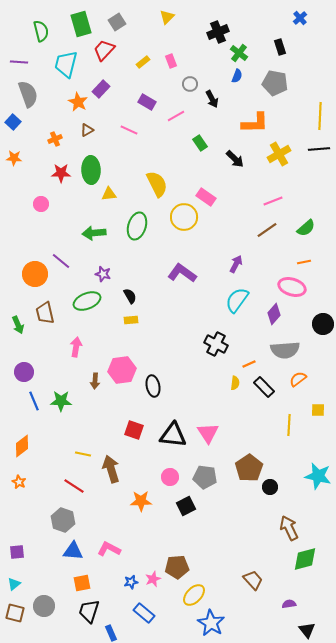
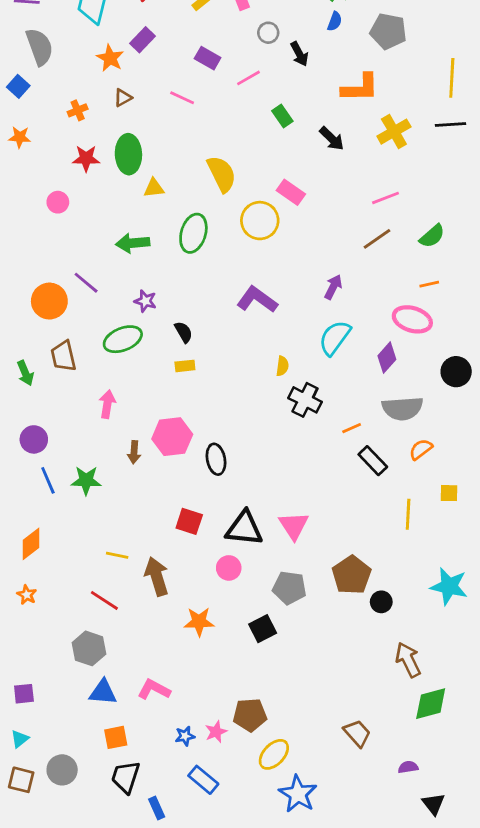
yellow semicircle: (235, 383) -> (282, 366), moved
pink circle: (170, 477) -> (229, 568), moved

